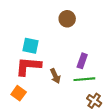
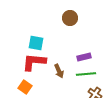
purple rectangle: (82, 61) -> (84, 57), turned 56

